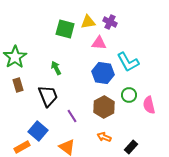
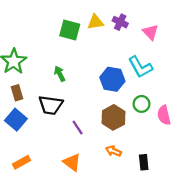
pink triangle: (99, 43) -> (150, 32), moved, turned 42
black trapezoid: (48, 96) -> (51, 105), turned 120
blue square: (38, 131) -> (16, 120), moved
black rectangle: (131, 147) -> (144, 162), turned -48

